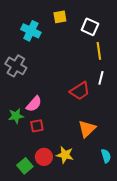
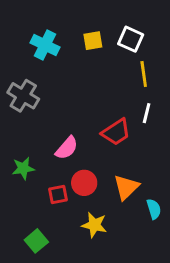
yellow square: (60, 17) -> (93, 41), moved
pink semicircle: (34, 104) -> (67, 148), moved
red square: (37, 126) -> (58, 194), moved
cyan semicircle: (106, 156) -> (154, 209), moved
red circle: (44, 157) -> (84, 183), moved

